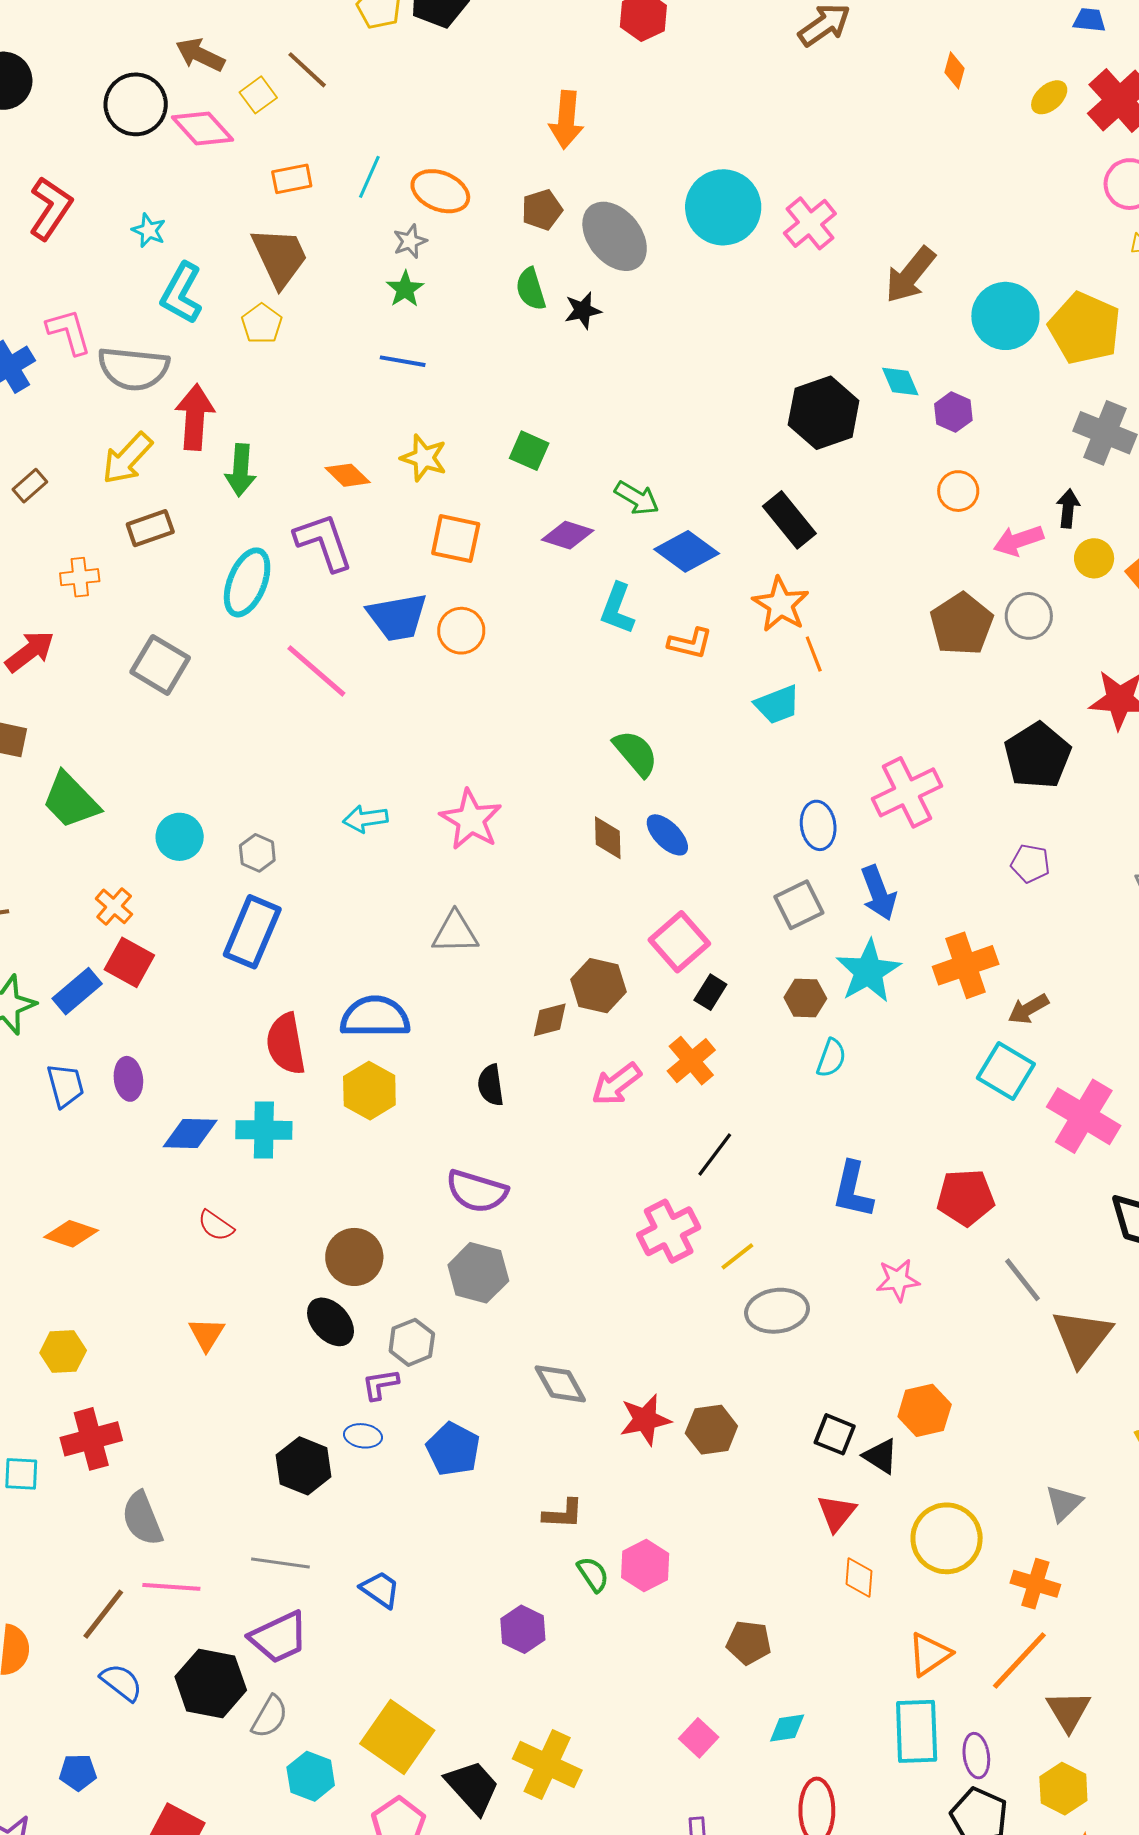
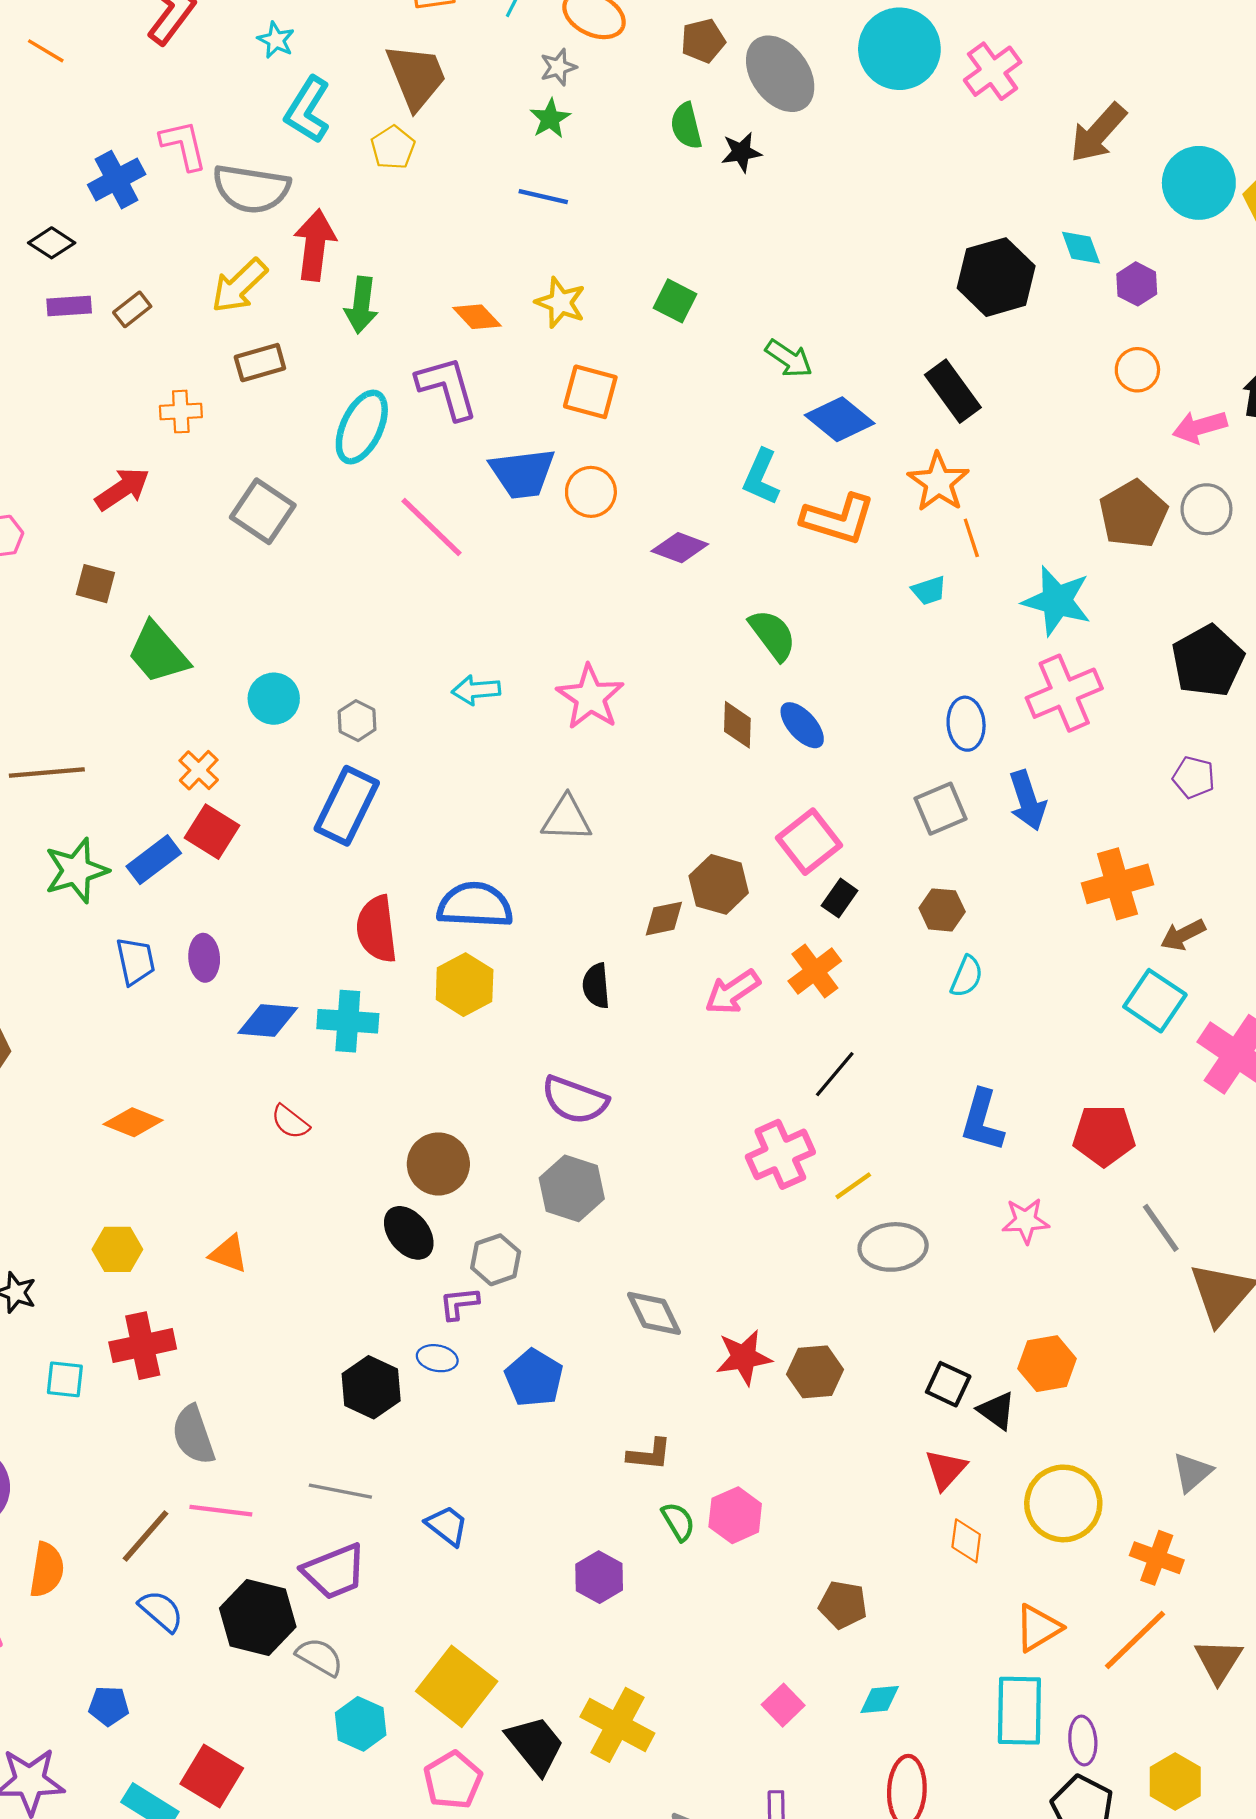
purple diamond: (568, 535) -> (680, 548), moved
orange L-shape: (690, 643) -> (838, 519), size x1.5
cyan trapezoid: (777, 705) -> (929, 590), size x0.7
cyan star: (868, 971) -> (1057, 601), moved, turned -30
orange triangle: (207, 1334) -> (229, 1254), moved, turned -45
brown triangle: (1068, 1711) -> (1218, 1661), moved
gray semicircle: (270, 1717) -> (320, 1657), turned -93

